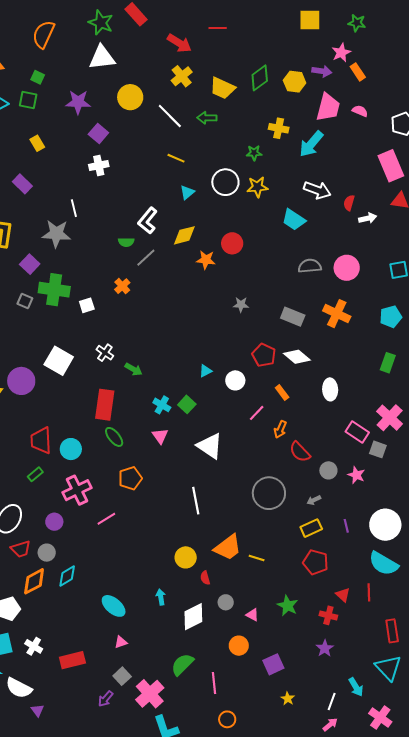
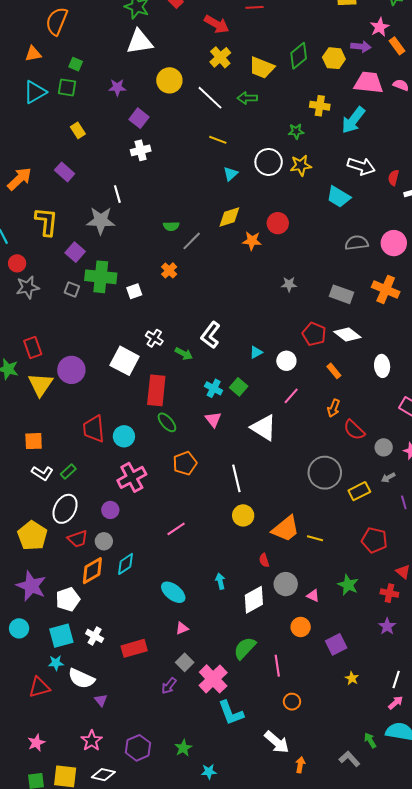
orange semicircle: (44, 34) -> (57, 21), moved
purple star: (78, 102) -> (117, 87), size x0.7
pink trapezoid: (328, 107) -> (369, 83), turned -96
white L-shape: (148, 221) -> (211, 335), moved
white square: (59, 361) -> (125, 361), moved
pink line: (257, 413) -> (291, 396), moved
green rectangle: (35, 474) -> (68, 472), moved
gray arrow: (314, 500) -> (388, 477), moved
white line: (196, 501) -> (236, 478), moved
pink line: (106, 519) -> (176, 529), moved
yellow rectangle: (311, 528) -> (359, 491), moved
yellow circle: (186, 557) -> (243, 515), moved
gray circle: (226, 602) -> (286, 584), size x1.5

